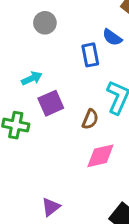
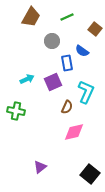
gray circle: (45, 23) -> (52, 41), moved
purple square: (51, 103) -> (53, 82), moved

